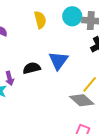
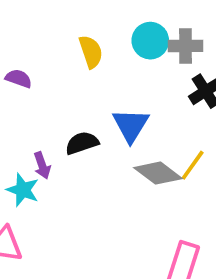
gray diamond: (82, 100) -> (158, 173), moved

